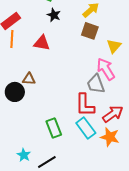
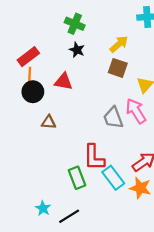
gray trapezoid: (96, 84) -> (113, 118), moved
black circle: (15, 92) -> (33, 92), moved
red L-shape: (85, 105) -> (94, 157), moved

